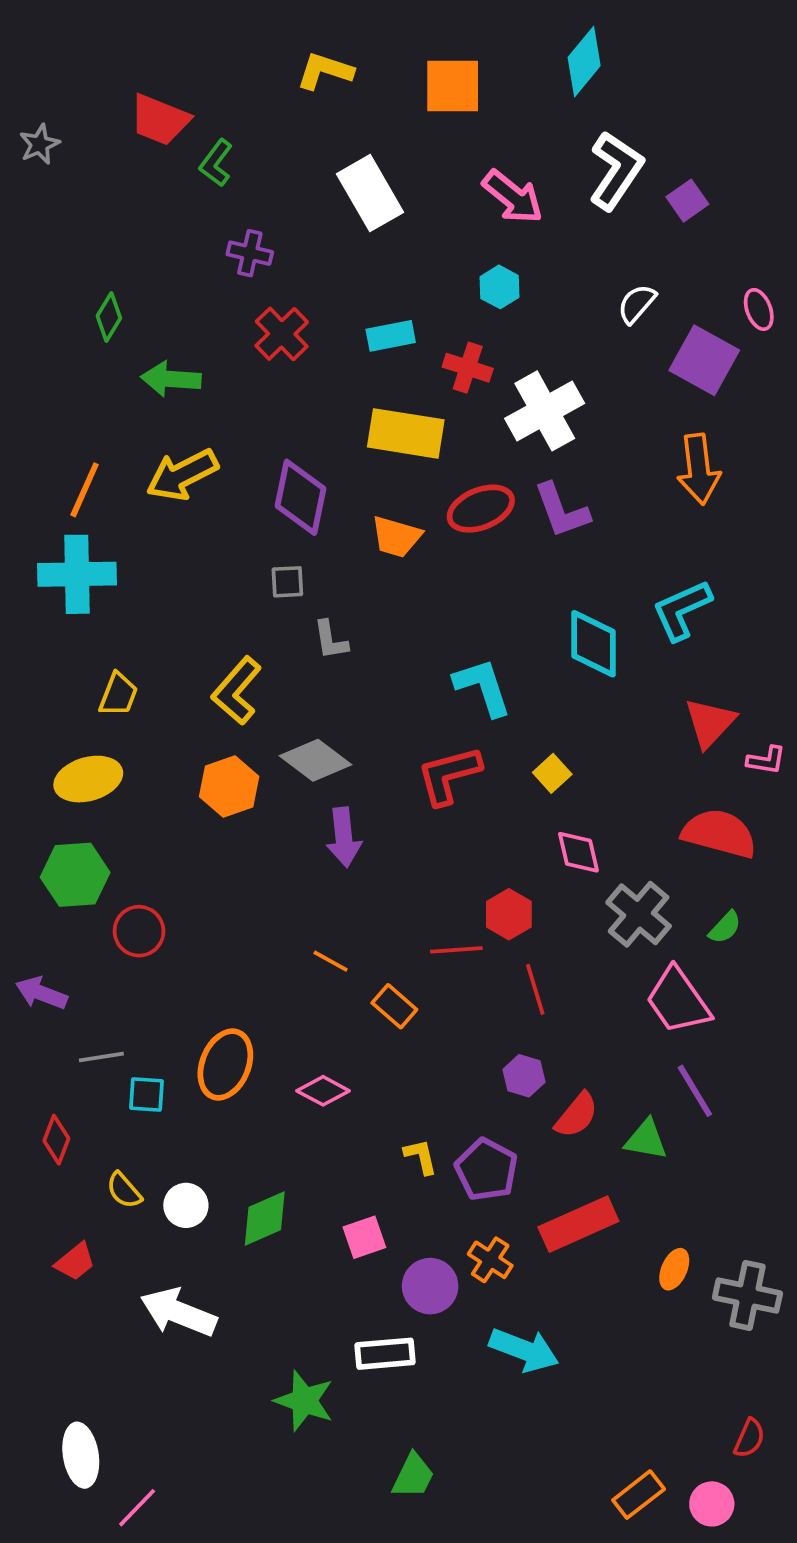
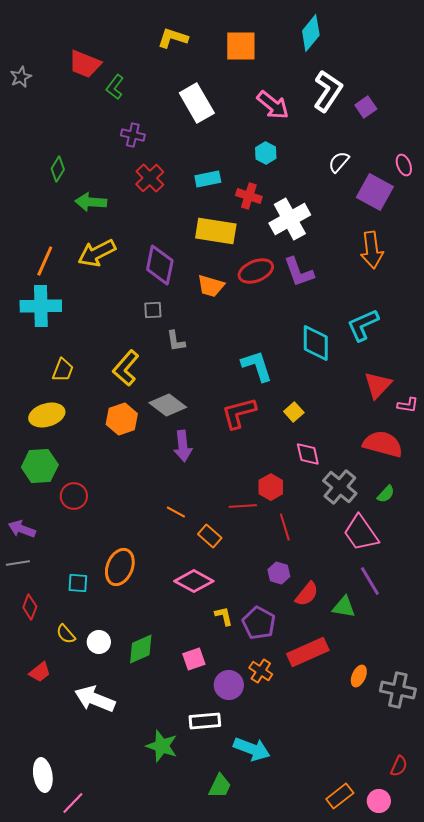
gray line: (101, 1057) -> (18, 563), moved
pink diamond: (323, 1091) -> (194, 581), moved, size x1.4
cyan arrow: (524, 1350) -> (252, 749), moved

